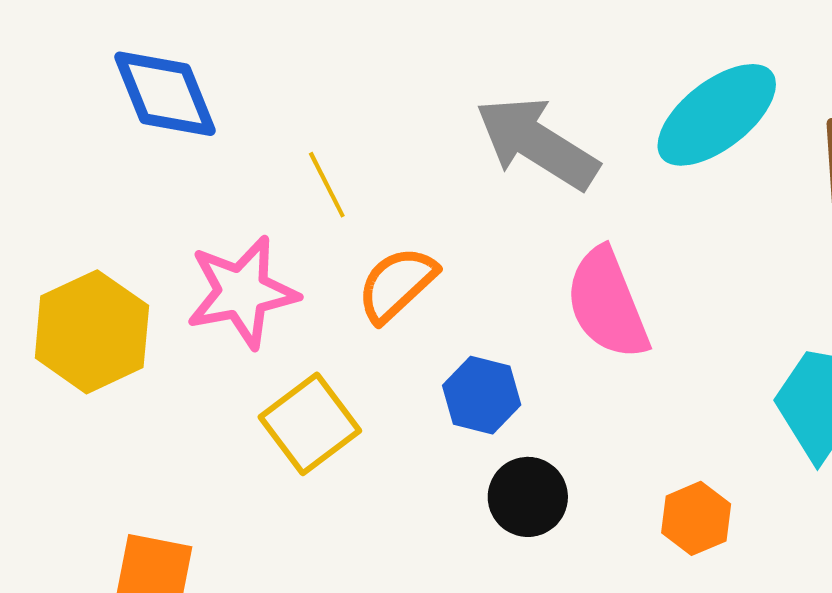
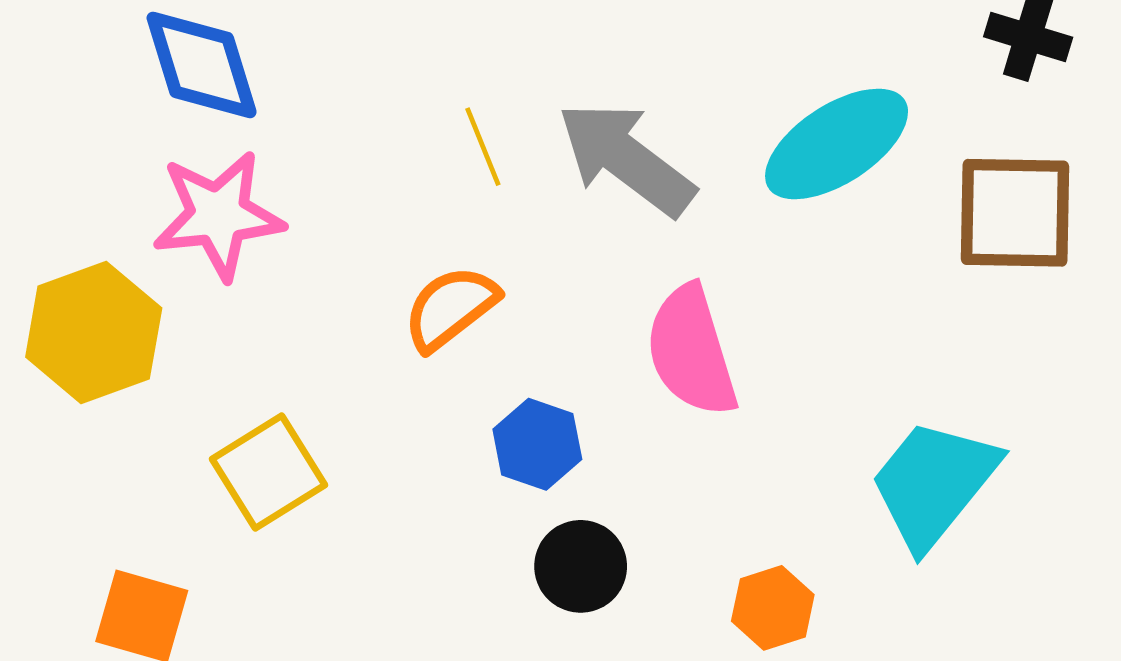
yellow line: (327, 185) -> (483, 147), moved
pink star: (242, 292) -> (218, 215), moved
yellow square: (310, 424) -> (269, 472), moved

